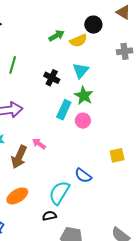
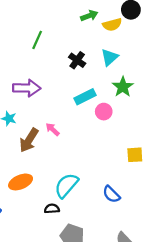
green star: (84, 96) -> (123, 87), moved
cyan rectangle: (64, 110) -> (85, 97), turned 30
blue semicircle: (83, 176) -> (111, 194), moved

